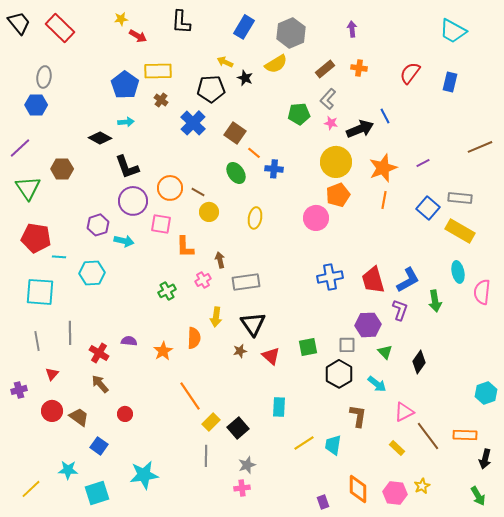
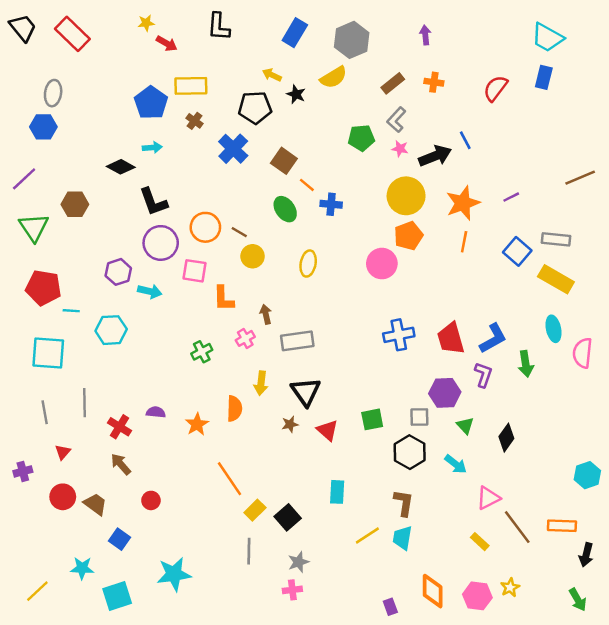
blue rectangle: (450, 82) -> (544, 77), moved
brown L-shape: (358, 416) -> (404, 503), moved

